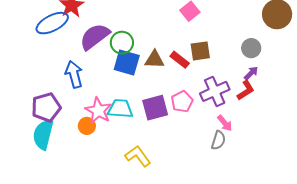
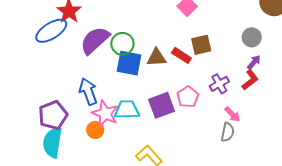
blue arrow: (74, 74) -> (88, 92), moved
purple cross: (215, 91) -> (219, 84), size x0.7

